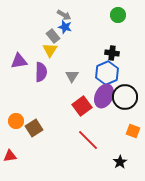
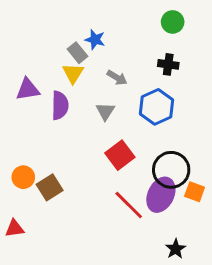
gray arrow: (64, 15) -> (117, 78), moved
black cross: (112, 53) -> (168, 64), moved
purple ellipse: (104, 96) -> (161, 195), moved
black circle: (125, 97) -> (171, 170), moved
black star: (120, 162) -> (176, 249), moved

